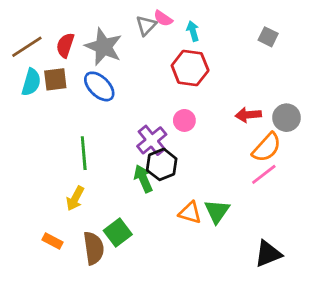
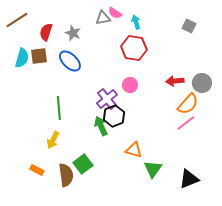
gray triangle: (146, 25) -> (103, 18), turned 35
brown line: (27, 47) -> (17, 20), moved
gray star: (104, 47) -> (73, 33), size x0.6
green triangle: (217, 211) -> (153, 169), moved

